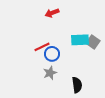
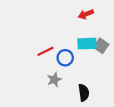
red arrow: (52, 13) -> (86, 14), moved
blue circle: (52, 54) -> (65, 58), moved

